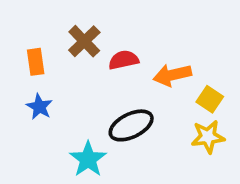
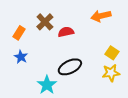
orange rectangle: (36, 62) -> (19, 33), turned 40
orange arrow: (172, 75) -> (101, 16), moved

